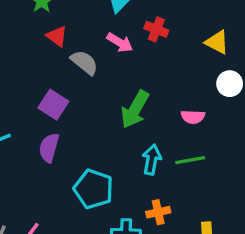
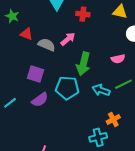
pink arrow: (120, 43) -> (68, 39), moved, turned -56
purple semicircle: (49, 148) -> (40, 100), turned -126
cyan arrow: (152, 160) -> (101, 90), turned -66
cyan pentagon: (93, 189) -> (67, 88), moved

